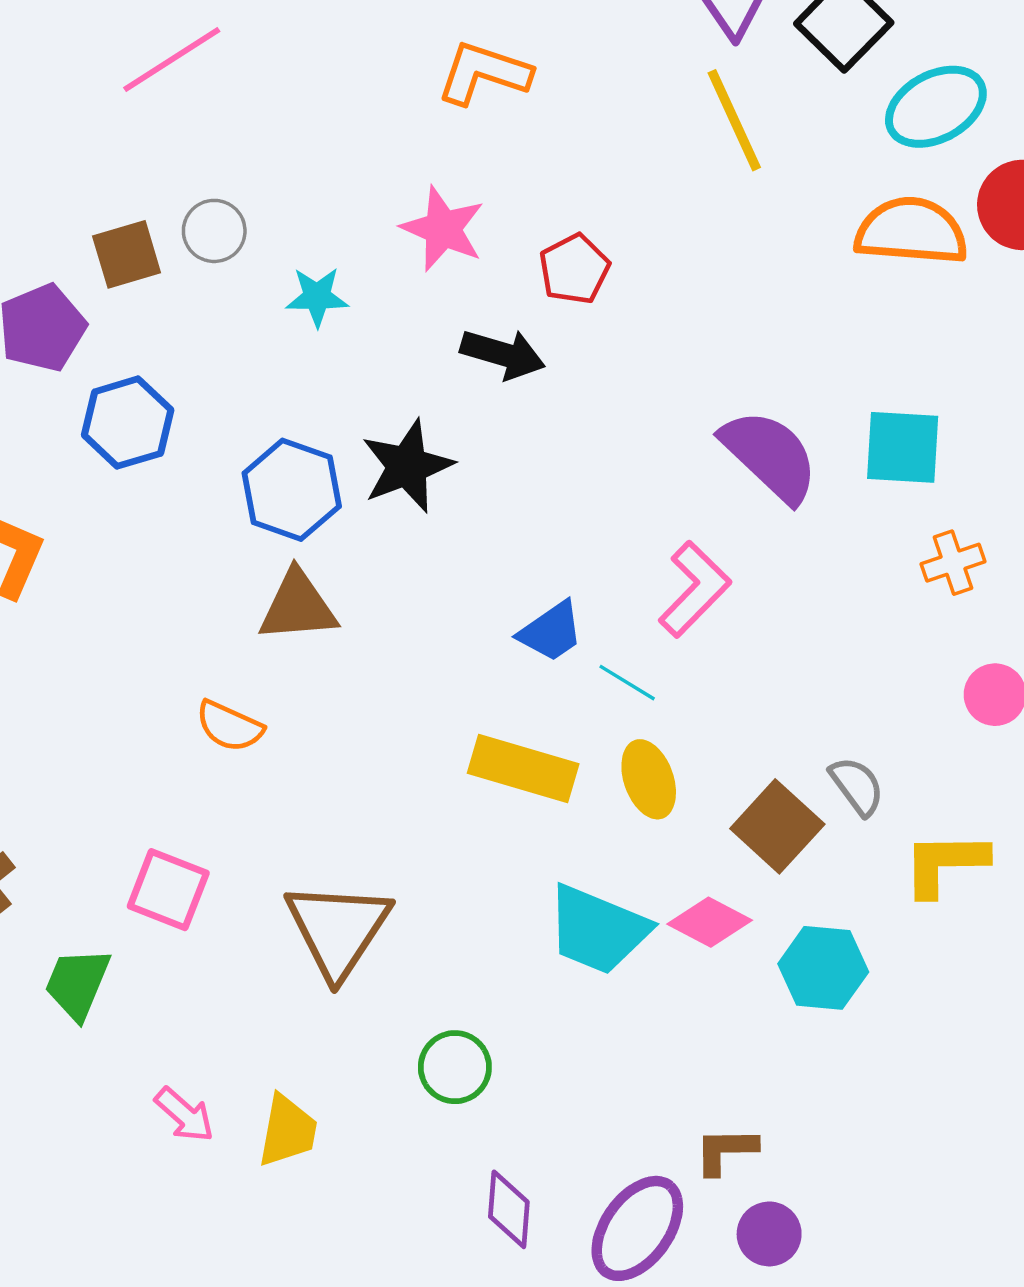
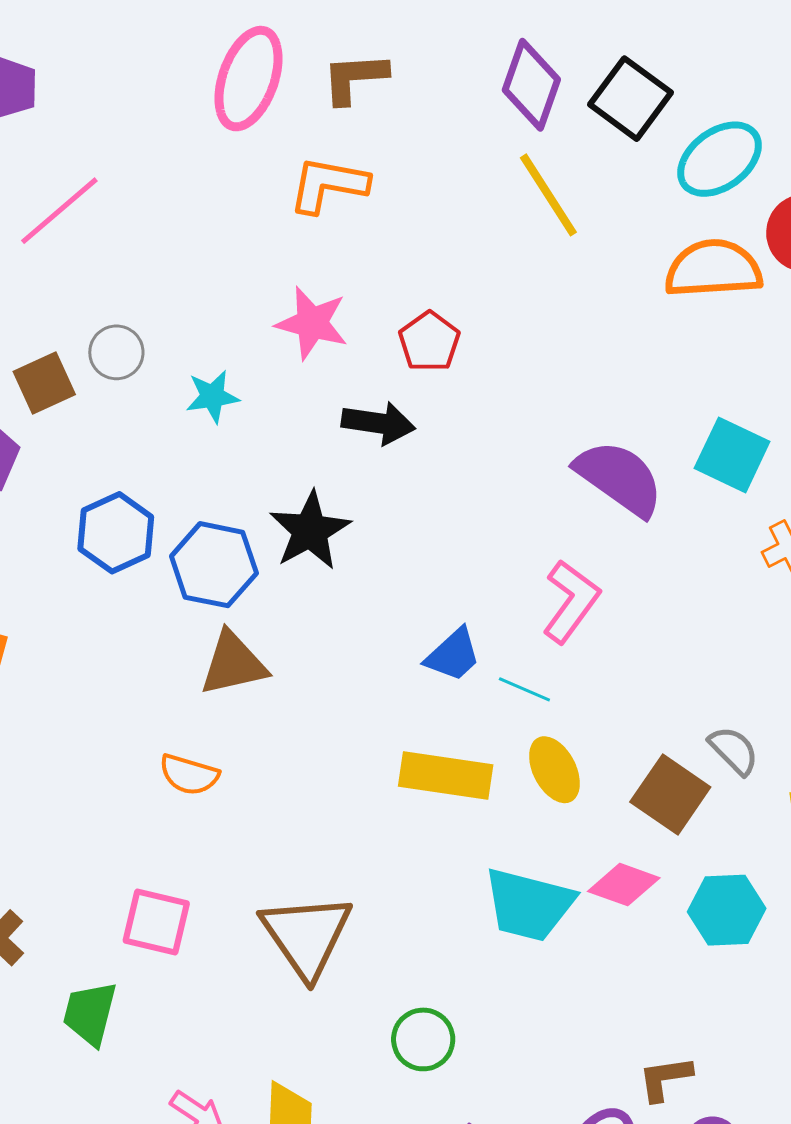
blue hexagon: (128, 423) -> (116, 533), moved
cyan square: (903, 447) -> (732, 455), turned 30

